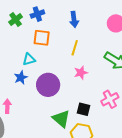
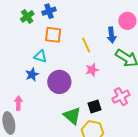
blue arrow: (74, 19) -> (112, 35), moved
yellow line: (75, 48) -> (86, 45), turned -42
cyan triangle: (29, 59) -> (40, 56), turned 32
black square: (83, 109) -> (95, 106), turned -32

